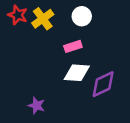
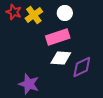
pink rectangle: (73, 46) -> (58, 37), size x1.6
purple star: (36, 106) -> (29, 84), size x1.5

